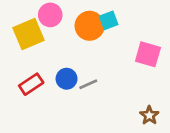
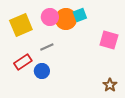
pink circle: (50, 15) -> (50, 17), moved
blue circle: (67, 79) -> (42, 71), moved
gray line: (88, 84) -> (47, 47), moved

